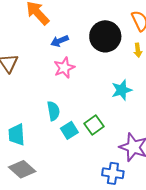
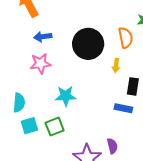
cyan star: (122, 90) -> (66, 96), moved

